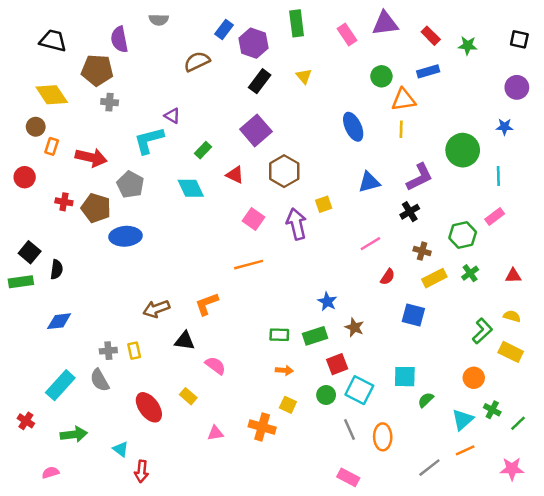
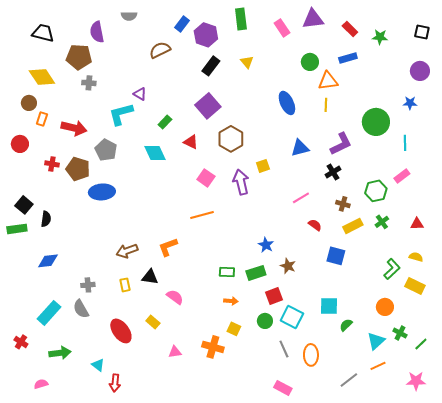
red semicircle: (388, 277) -> (315, 225), turned -88
yellow rectangle: (134, 351) -> (125, 285), moved

